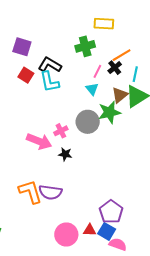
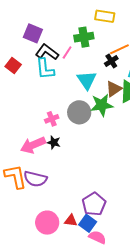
purple square: (22, 47) -> (33, 33), moved
pink line: (97, 71) -> (67, 52), moved
red square: (26, 75) -> (13, 66), moved
cyan triangle: (92, 89) -> (87, 80), size x1.5
pink arrow: (39, 141) -> (33, 145), moved, turned 130

